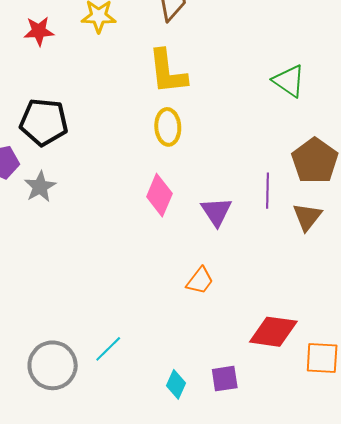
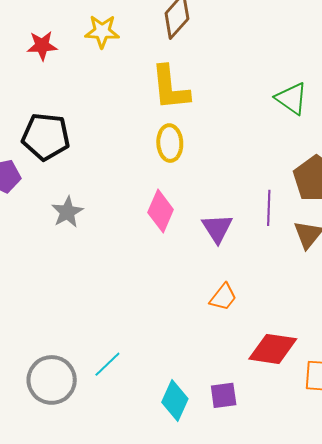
gray star: (40, 187) -> (67, 212), moved
orange trapezoid: (200, 281) -> (223, 297), moved
cyan diamond: (176, 384) -> (175, 401), size x1.4

